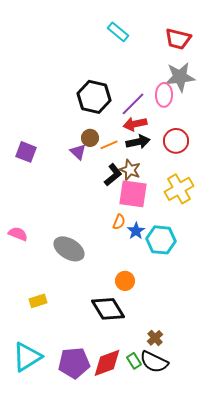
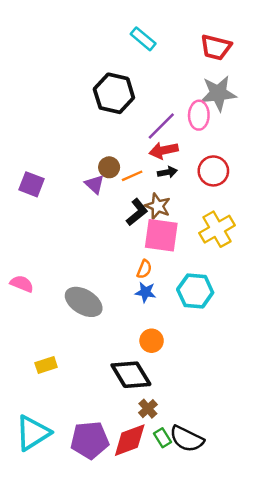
black hexagon: (94, 97) -> (114, 93), moved
black arrow: (138, 142) -> (167, 172), size x0.7
blue star: (136, 231) -> (145, 292), moved, turned -30
brown cross: (155, 338) -> (148, 409), moved

